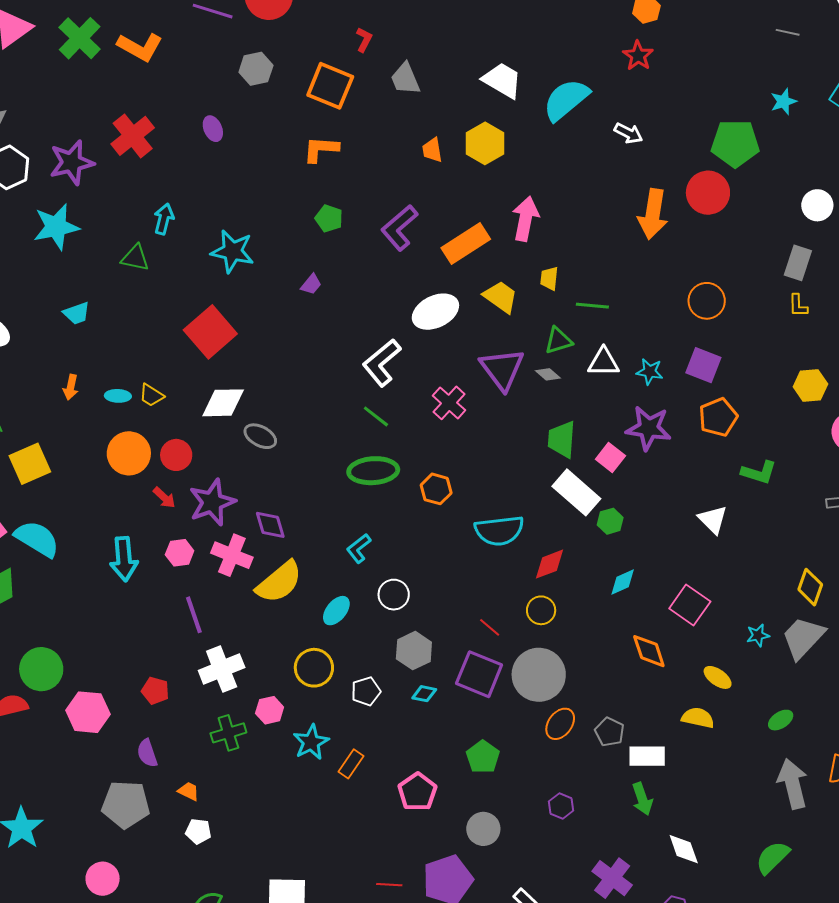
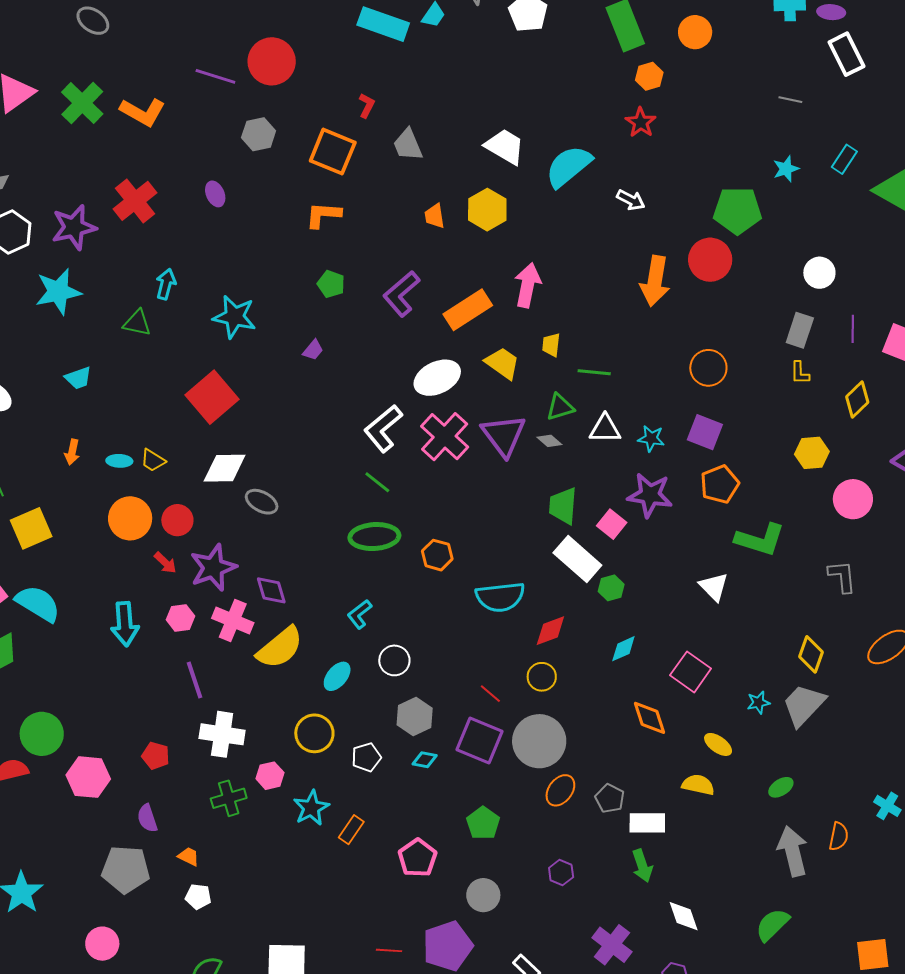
pink cross: (449, 403) -> (445, 437), moved, size x1.4
green L-shape: (759, 472) -> (760, 540), size x1.4
white cross: (222, 669) -> (222, 734), turned 30

